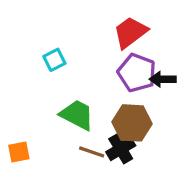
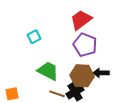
black arrow: (163, 79) -> (101, 73), moved

